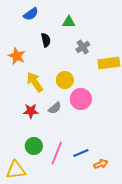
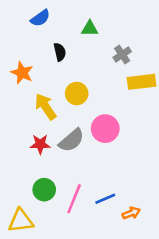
gray cross: (83, 47) -> (122, 55), moved
yellow circle: (65, 80) -> (77, 94), moved
gray semicircle: (55, 108) -> (71, 140), size x1.5

